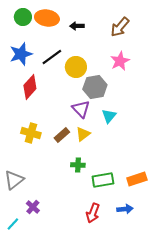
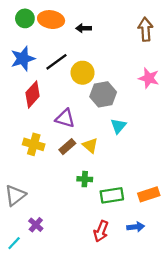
brown arrow: (120, 27) -> (145, 29), moved, turned 135
pink star: (120, 61) -> (149, 78), moved, turned -30
purple triangle: (81, 109) -> (65, 118), moved, turned -30
yellow triangle: (83, 134) -> (90, 145), turned -42

